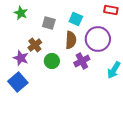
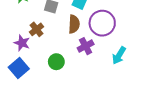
green circle: (52, 61) -> (56, 62), moved

